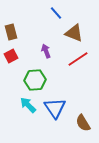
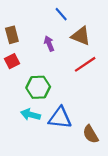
purple arrow: (46, 51) -> (49, 44), moved
cyan arrow: (28, 105) -> (31, 115), turned -30
blue triangle: (55, 108) -> (60, 118), turned -50

